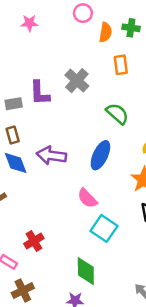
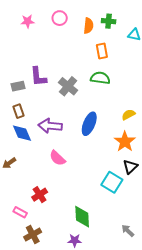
pink circle: (83, 13) -> (60, 18), moved
gray cross: (77, 81) -> (68, 86), moved
green semicircle: (117, 114) -> (100, 78), moved, turned -30
pink semicircle: (87, 198) -> (57, 158), moved
cyan square: (104, 228) -> (112, 182), moved

